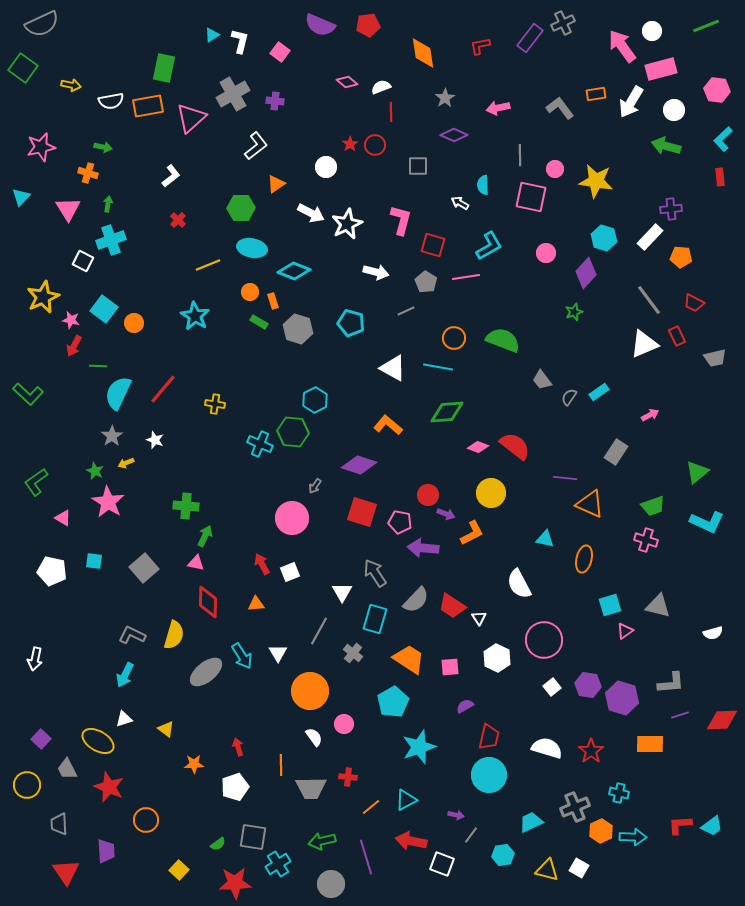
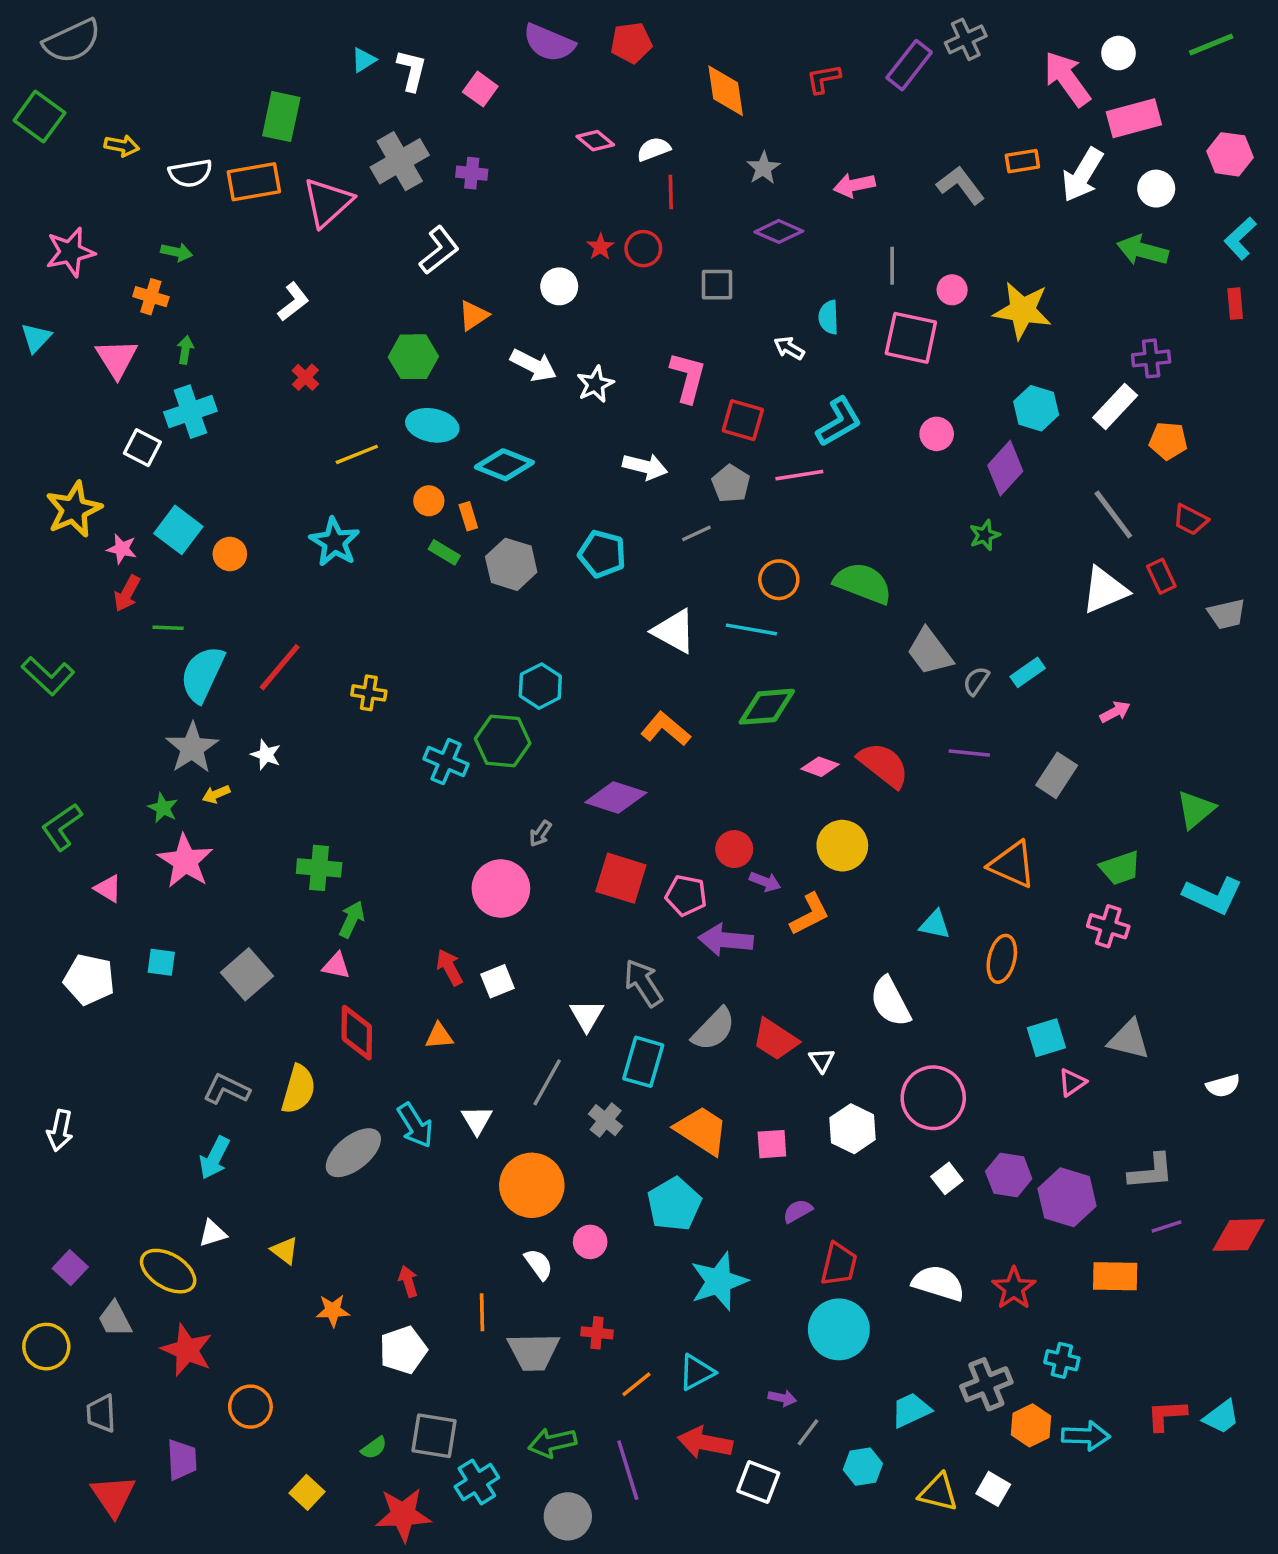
white star: (347, 224) -> (595, 384), size x0.7
gray trapezoid: (542, 380) -> (930, 652), size x1.4
gray star: (112, 436) -> (192, 748), size x1.4
purple line: (565, 478) -> (969, 753), moved

